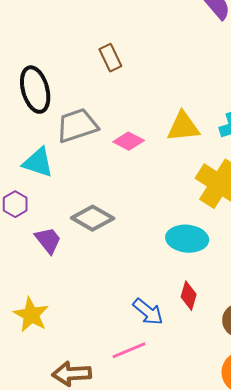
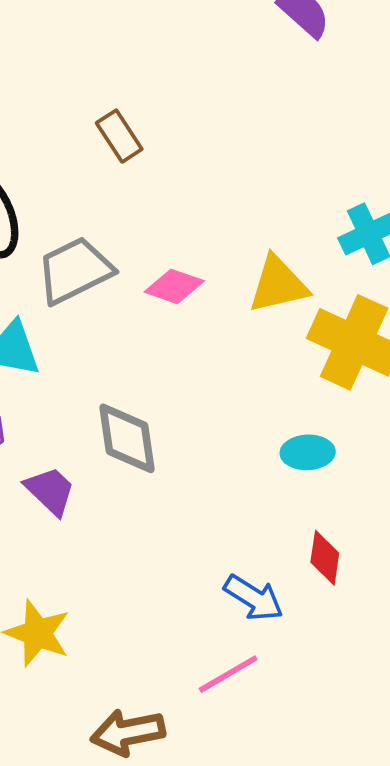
yellow triangle: (183, 127) -> (278, 285), moved
gray diamond: (93, 218) -> (127, 438), turned 60
cyan ellipse: (187, 239) -> (308, 452), size x0.7

